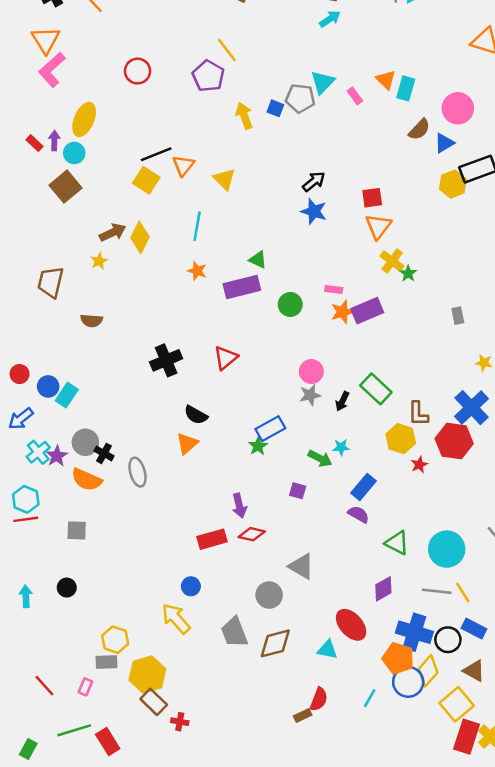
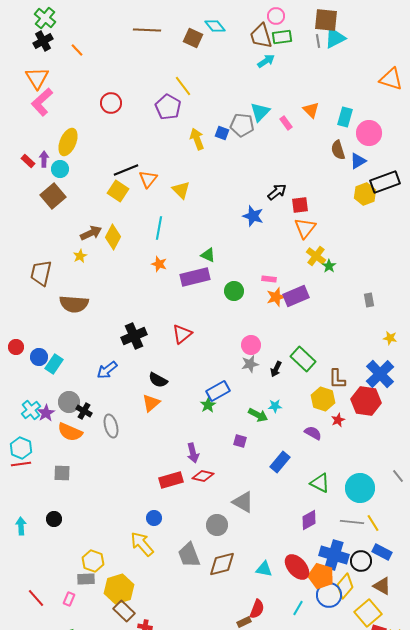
cyan rectangle: (406, 88) -> (345, 117), moved
brown semicircle: (419, 129) -> (338, 150), turned 120
black arrow: (314, 182) -> (277, 192), moved
brown semicircle: (92, 321) -> (74, 304), size x1.6
blue arrow: (21, 419) -> (107, 370), moved
blue rectangle: (363, 487) -> (280, 462), moved
purple semicircle: (359, 514) -> (313, 433), moved
red ellipse: (351, 625) -> (297, 567), moved

